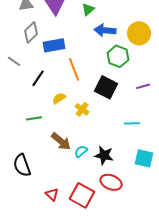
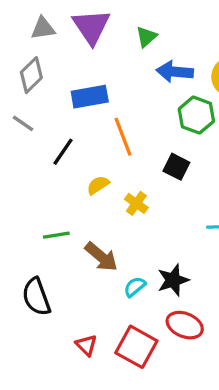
gray diamond: (31, 32) -> (31, 75), moved
black square: (106, 87) -> (176, 167), size x0.7
green line: (34, 118) -> (56, 235), moved
cyan semicircle: (81, 151) -> (135, 287), moved
black star: (104, 155) -> (173, 280), turned -30

